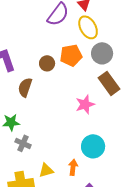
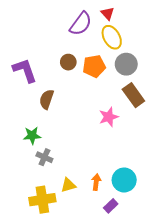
brown circle: (47, 63) -> (68, 62), moved
cyan circle: (93, 146) -> (124, 180), moved

